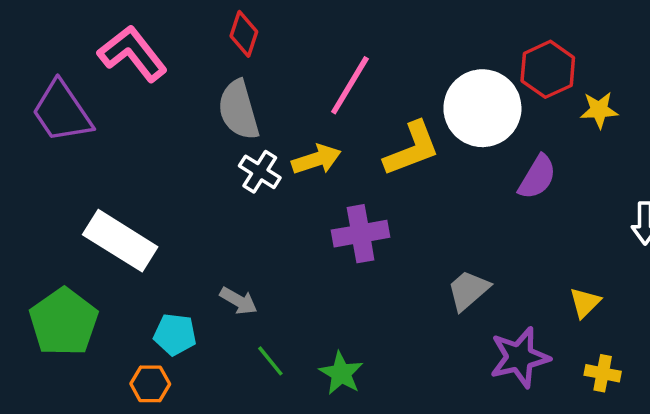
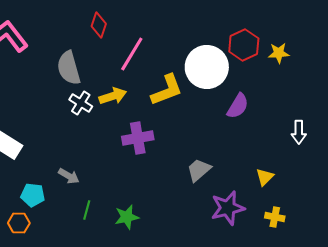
red diamond: (244, 34) -> (99, 25), moved
yellow star: (599, 110) -> (279, 53), moved
green line: (270, 361) -> (87, 210), turned 54
green star: (341, 373) -> (127, 217), turned 30

